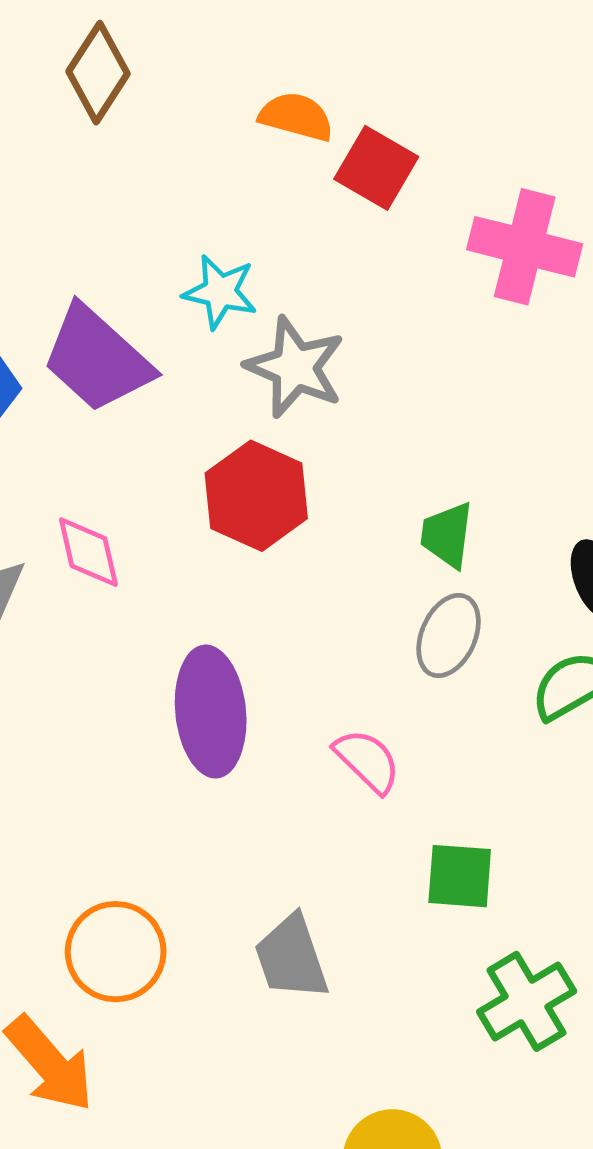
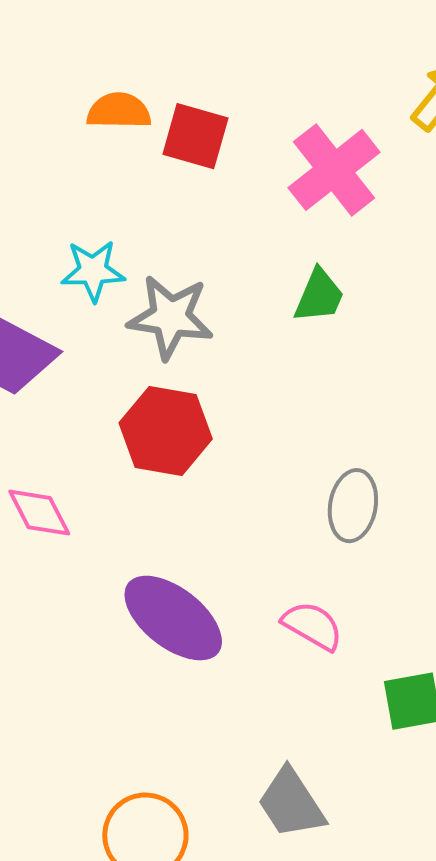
pink cross: (525, 247) -> (334, 170), turned -38
green trapezoid: (447, 535) -> (319, 296), moved, turned -150
purple ellipse: (211, 712) -> (173, 618), turned -32

